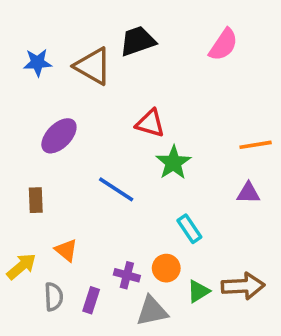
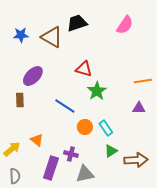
brown rectangle: (36, 200) -> (20, 100), moved
orange circle: (166, 268) -> (85, 127), moved
green triangle: (198, 291) -> (111, 151), moved
gray semicircle: (54, 297) -> (15, 176), moved
purple rectangle: (91, 300) -> (51, 168), size x1.6

